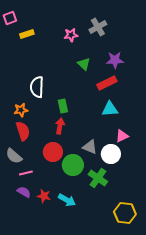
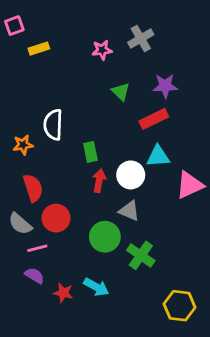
orange star: (21, 110) -> (23, 145), moved
red arrow: (60, 126) -> (99, 181), moved
pink triangle: (122, 136) -> (190, 185), moved, size x1.5
red circle: (53, 152) -> (56, 218), moved
white circle: (111, 154) -> (131, 175), moved
red star: (44, 196) -> (63, 293), moved

